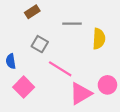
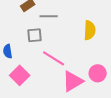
gray line: (72, 24) -> (49, 16), moved
gray square: (40, 44) -> (35, 35), turned -35

